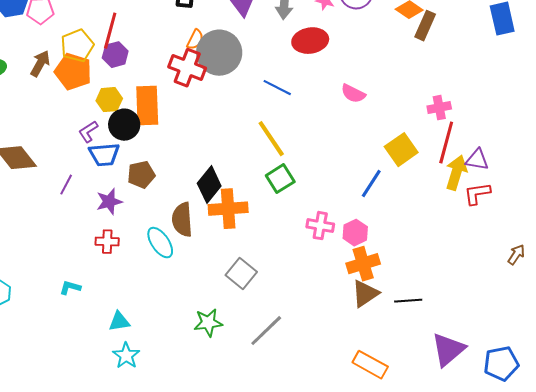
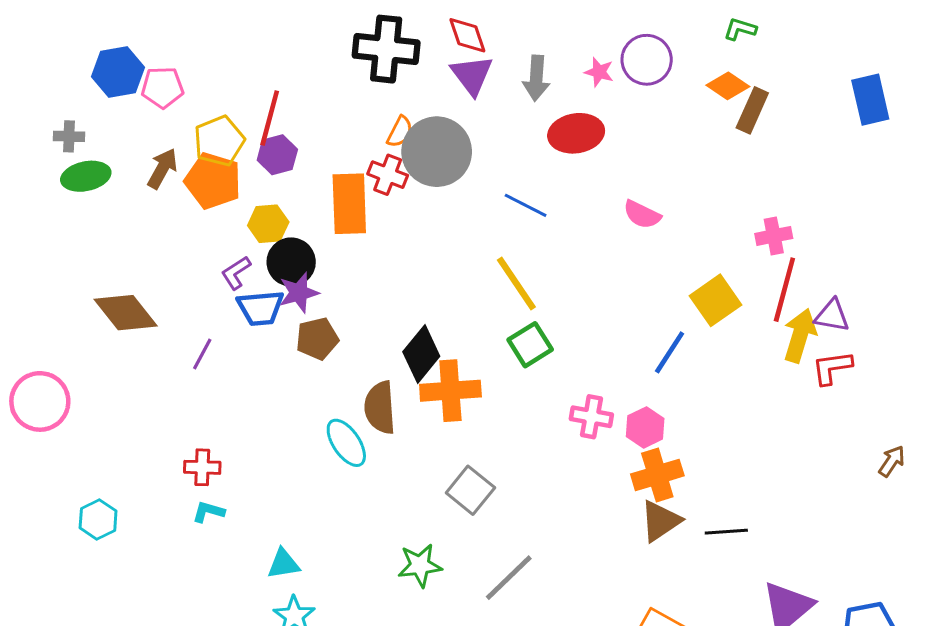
red cross: (187, 68) -> (388, 175), size x0.7
orange rectangle: (147, 106) -> (349, 204), moved
purple star: (109, 202) -> (299, 293), moved
red cross: (107, 242) -> (202, 467), moved

